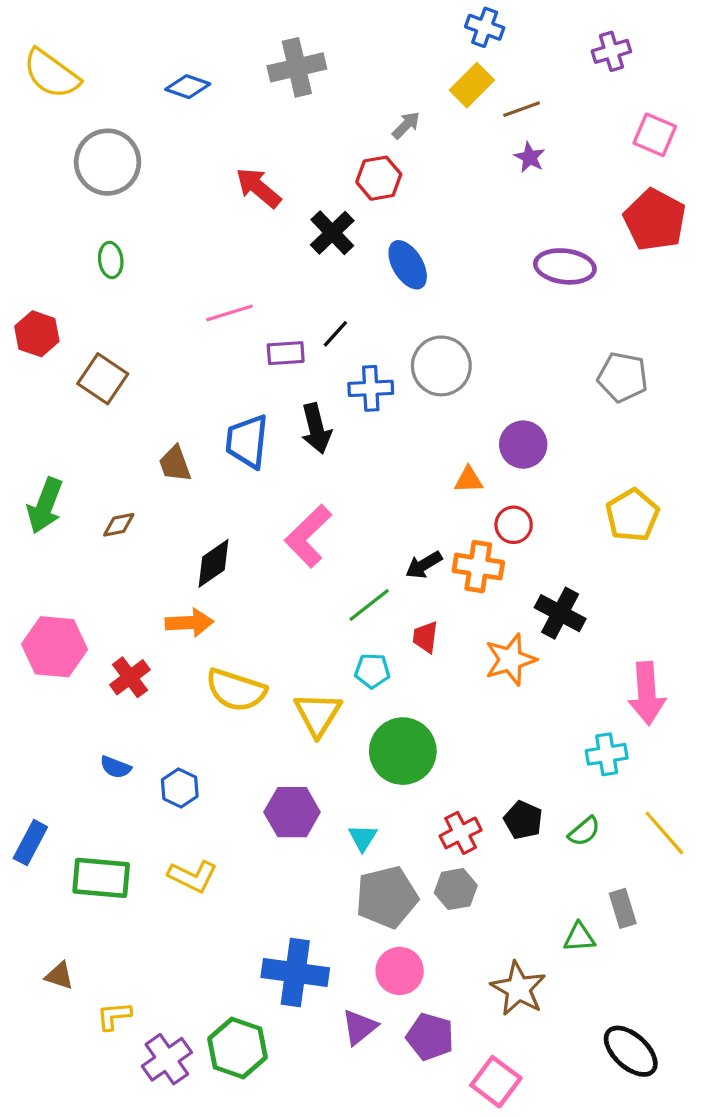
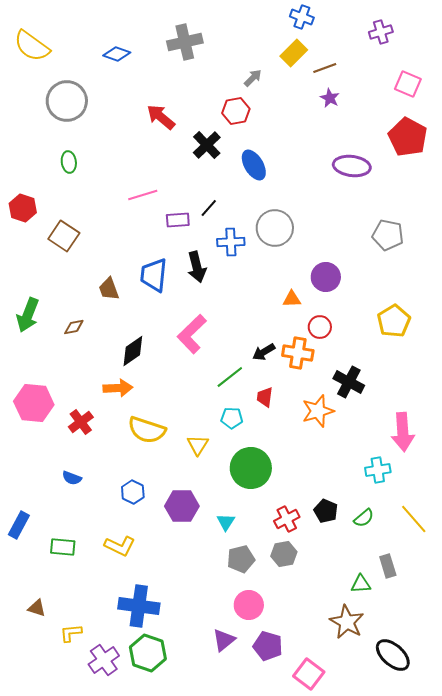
yellow triangle: (318, 714) -> (198, 445), size x0.7
blue hexagon: (180, 788) -> (133, 492), moved
green rectangle: (101, 878) -> (63, 547), size x0.7
gray pentagon: (387, 897) -> (241, 559), size x0.7
blue cross: (295, 973) -> (139, 606), moved
brown star: (518, 989) -> (347, 622), moved

